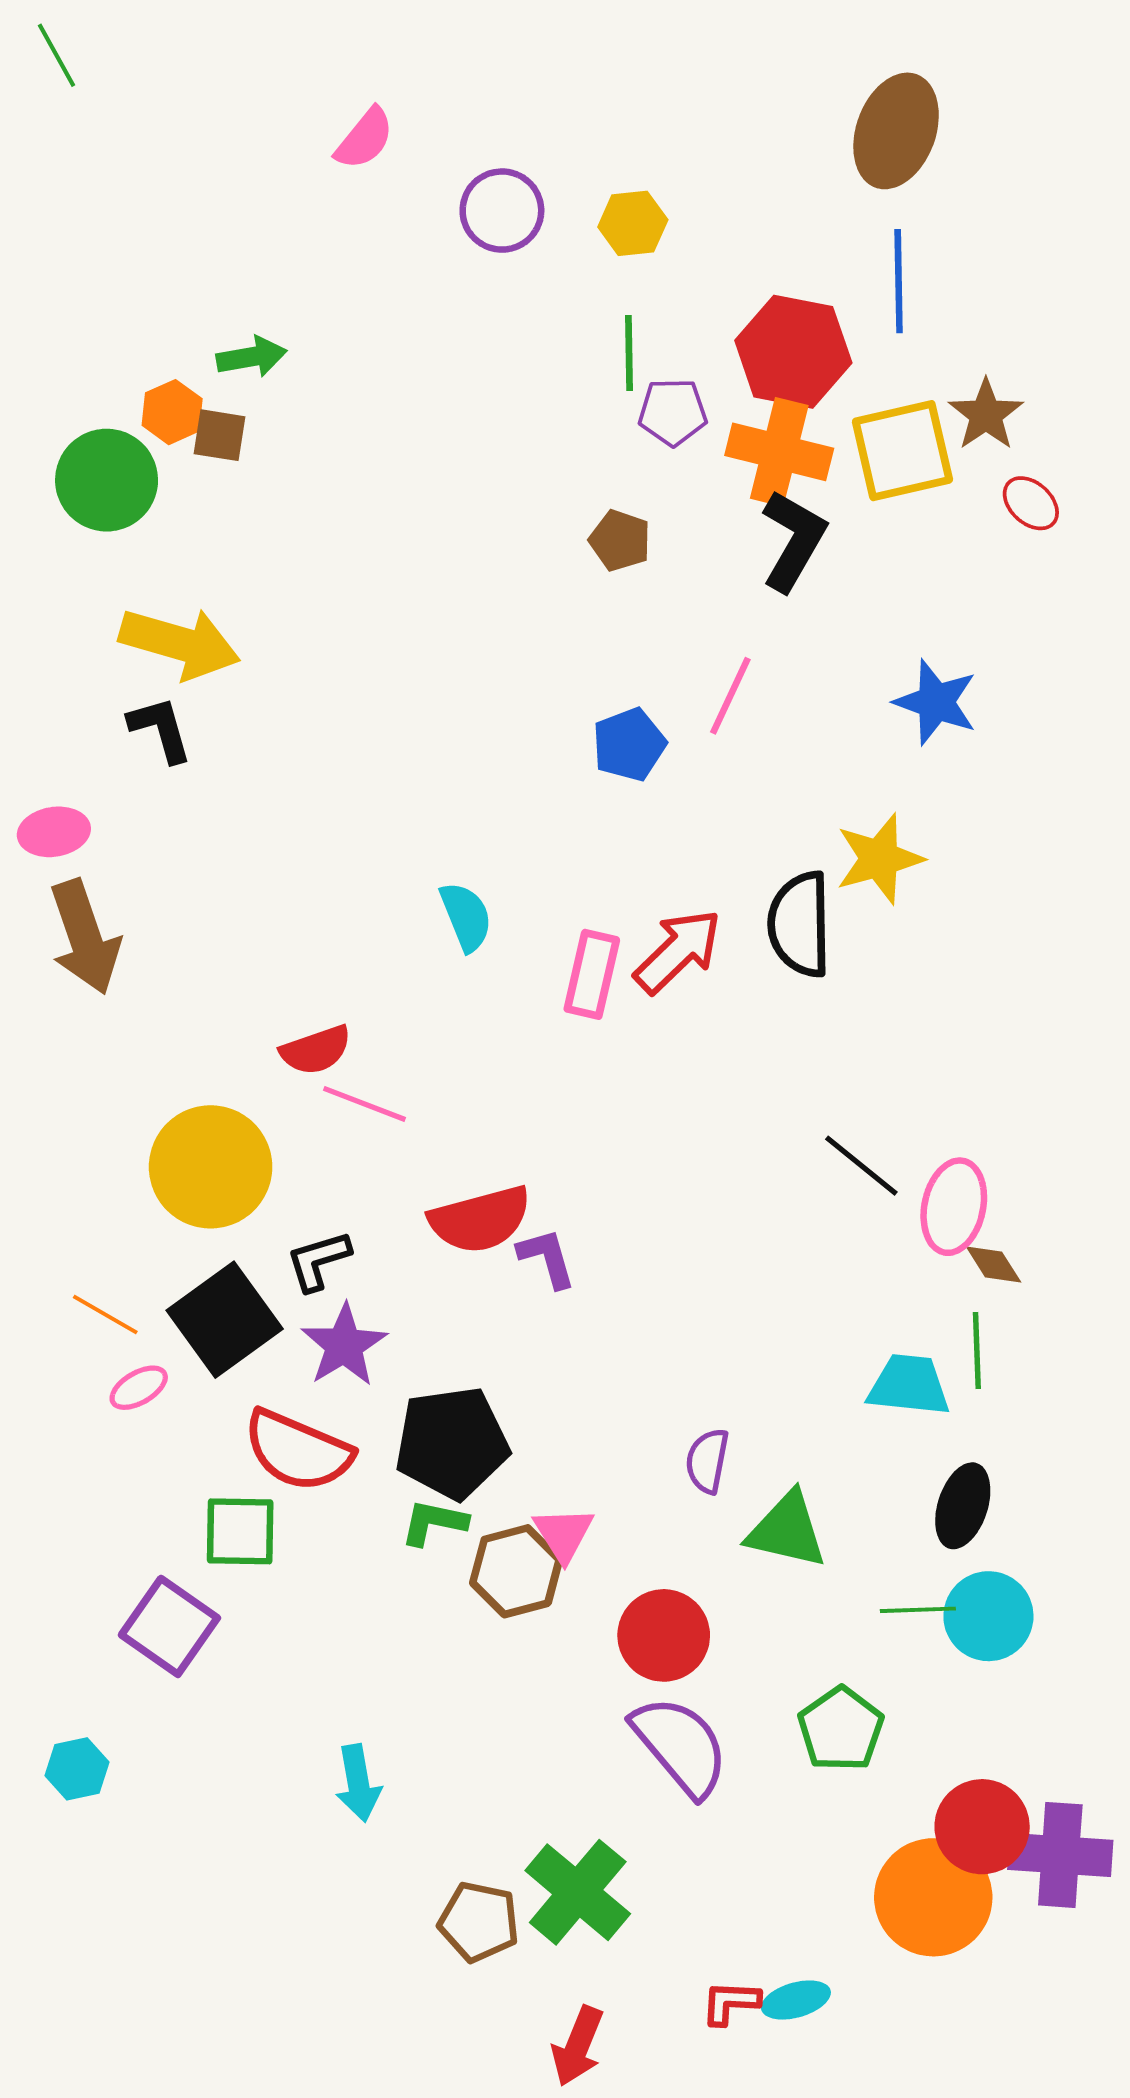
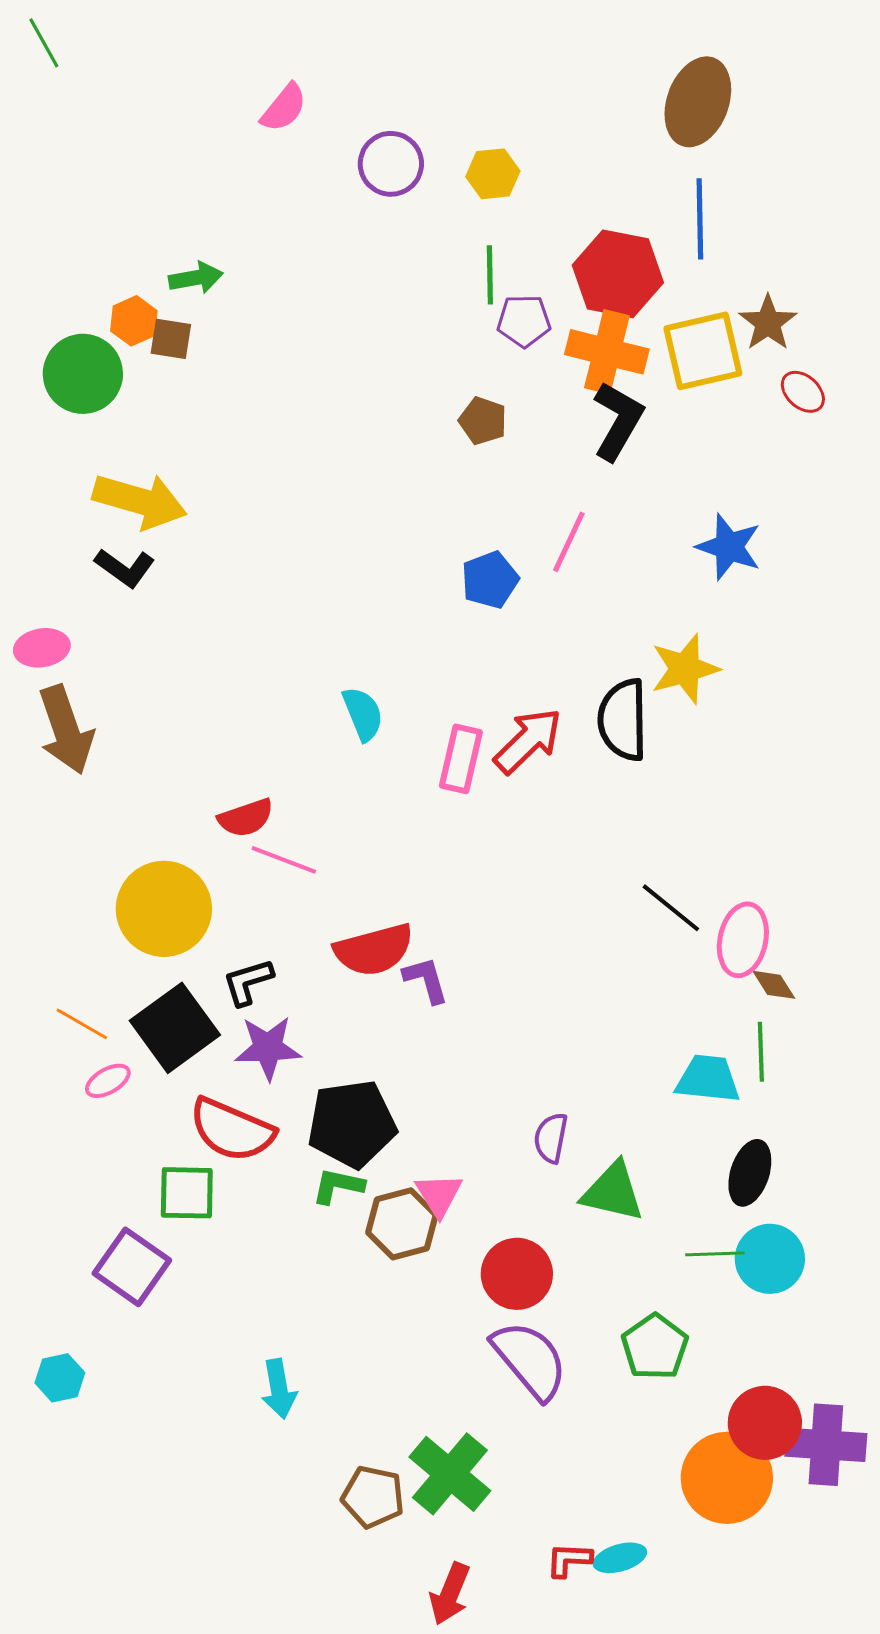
black L-shape: (160, 729) -> (125, 568), turned 142
purple star: (344, 1345) -> (268, 1048), turned 30

